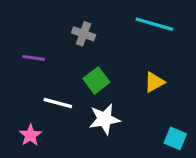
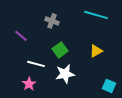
purple line: (34, 58) -> (21, 36), turned 32
pink star: (30, 135) -> (29, 84), moved

